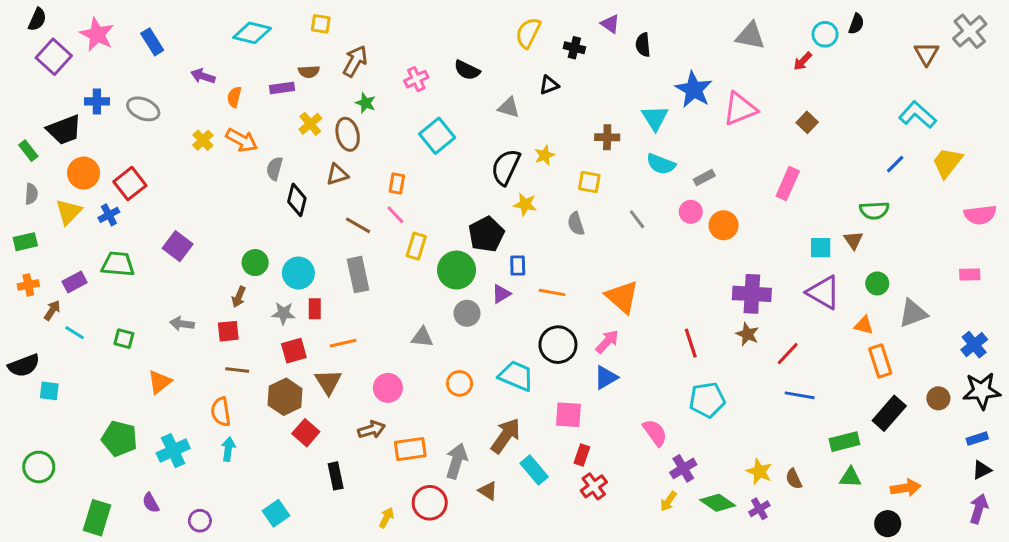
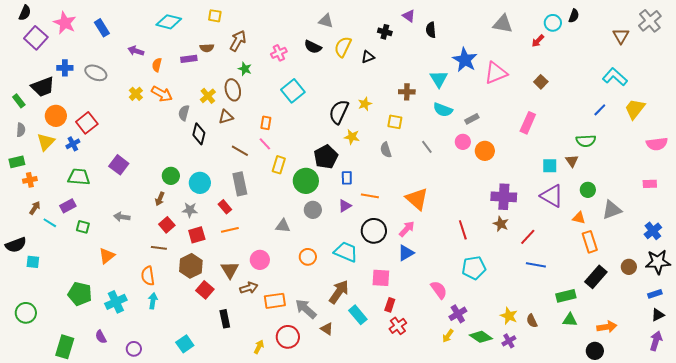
yellow semicircle: (528, 33) -> (343, 47), moved
gray triangle: (509, 107) -> (326, 21), moved
yellow cross: (310, 124) -> (208, 96), moved
purple rectangle: (75, 282) -> (68, 206), moved
orange cross: (28, 285) -> (30, 180), moved
purple triangle: (501, 294) -> (345, 206), moved
red rectangle: (315, 309) -> (225, 207), moved, turned -40
red square: (228, 331) -> (167, 225), moved, turned -35
brown triangle: (328, 382) -> (230, 270), moved
gray arrow: (457, 461) -> (306, 309), turned -65

